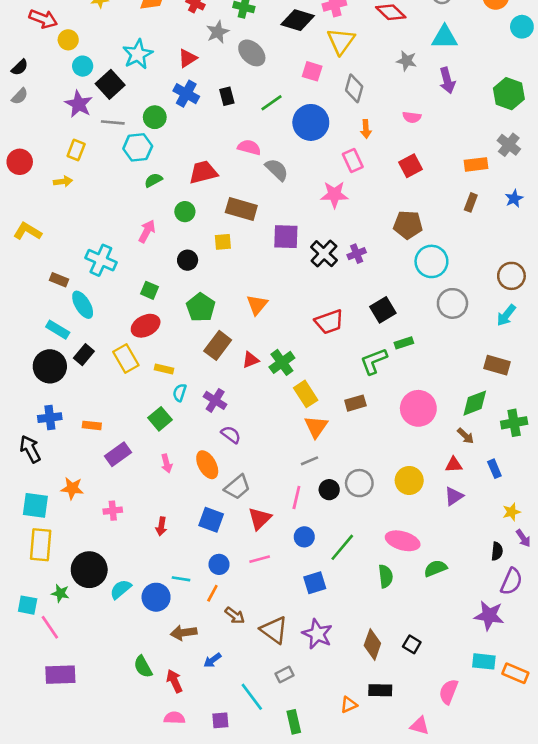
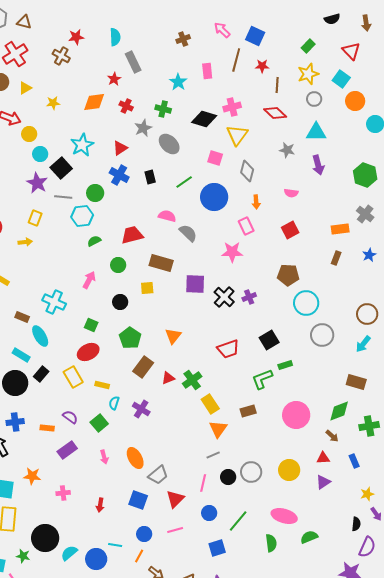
purple semicircle: (231, 435) -> (70, 417), moved

